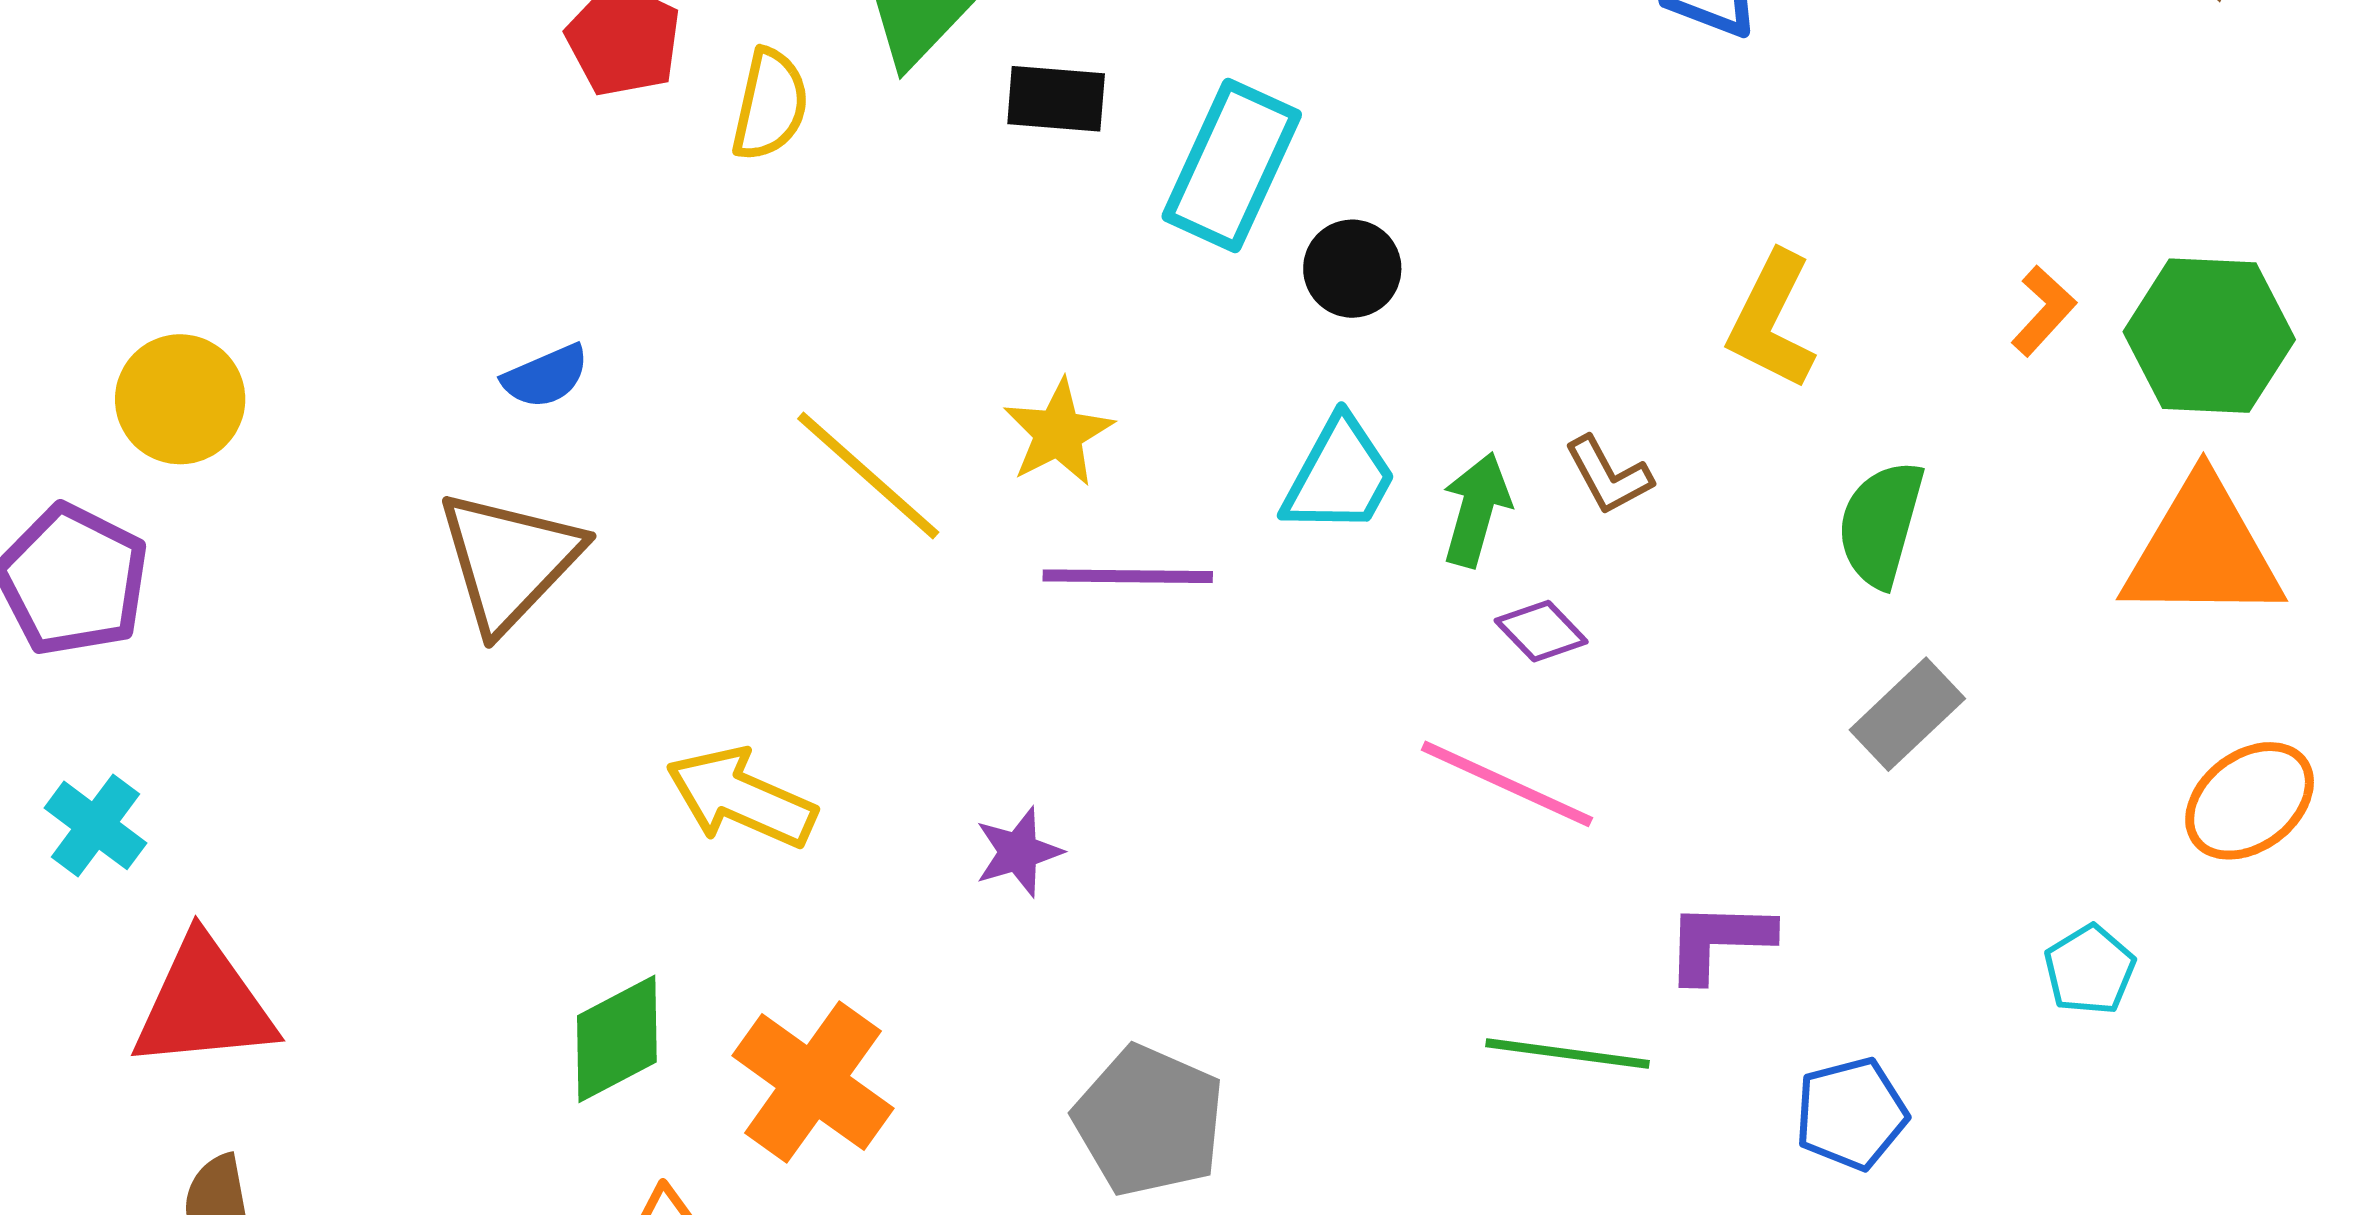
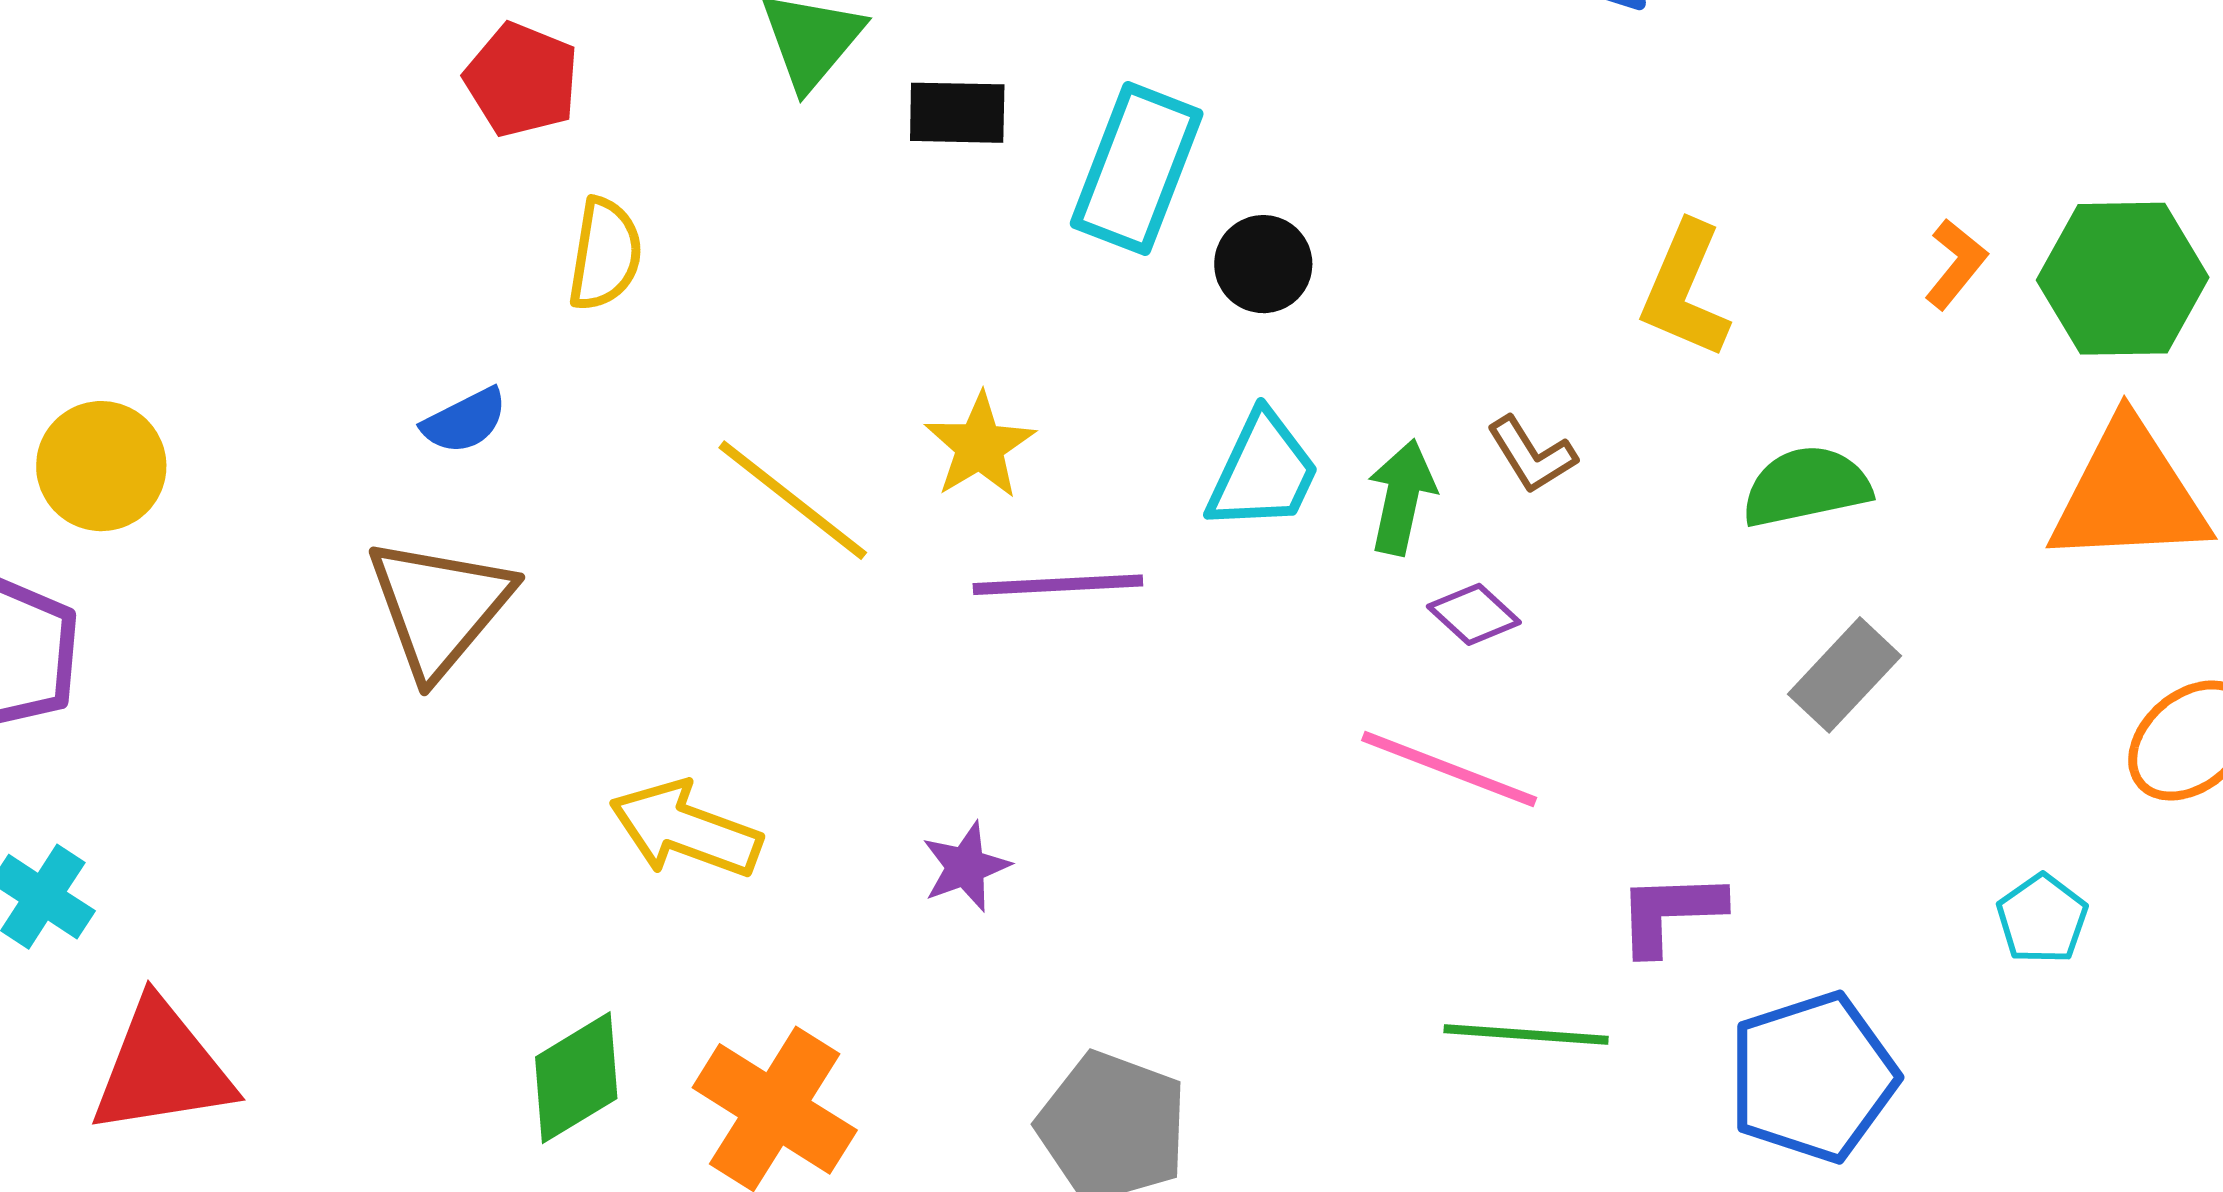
yellow semicircle: (770, 105) -> (605, 254), moved
green semicircle: (1881, 524) -> (1806, 486), turned 66
blue pentagon: (1851, 1114) -> (1813, 1077), size x1.5

